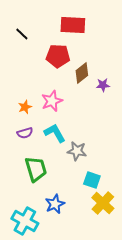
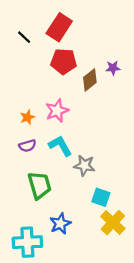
red rectangle: (73, 25) -> (59, 27), moved, turned -60
purple star: (103, 85) -> (113, 68), moved
cyan cross: (25, 221) -> (27, 242), turned -32

